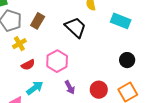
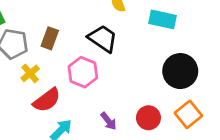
black circle: (127, 60) -> (180, 71), size x1.6
pink hexagon: (57, 61) -> (83, 72), moved
red semicircle: (28, 65) -> (47, 100), size x1.5

